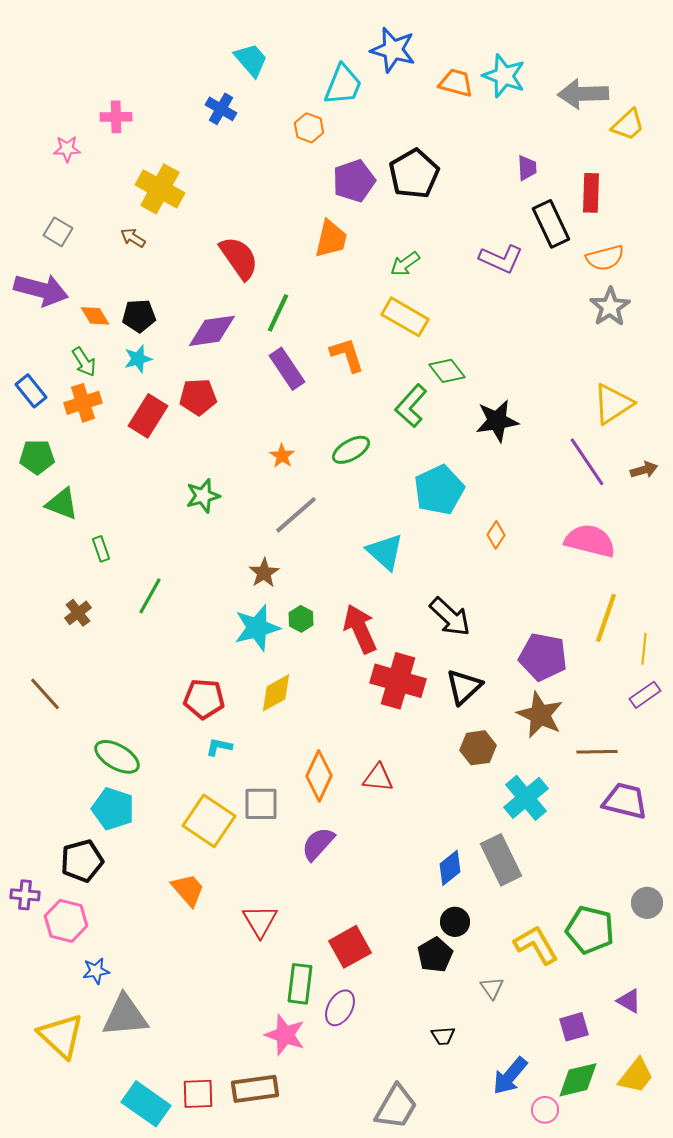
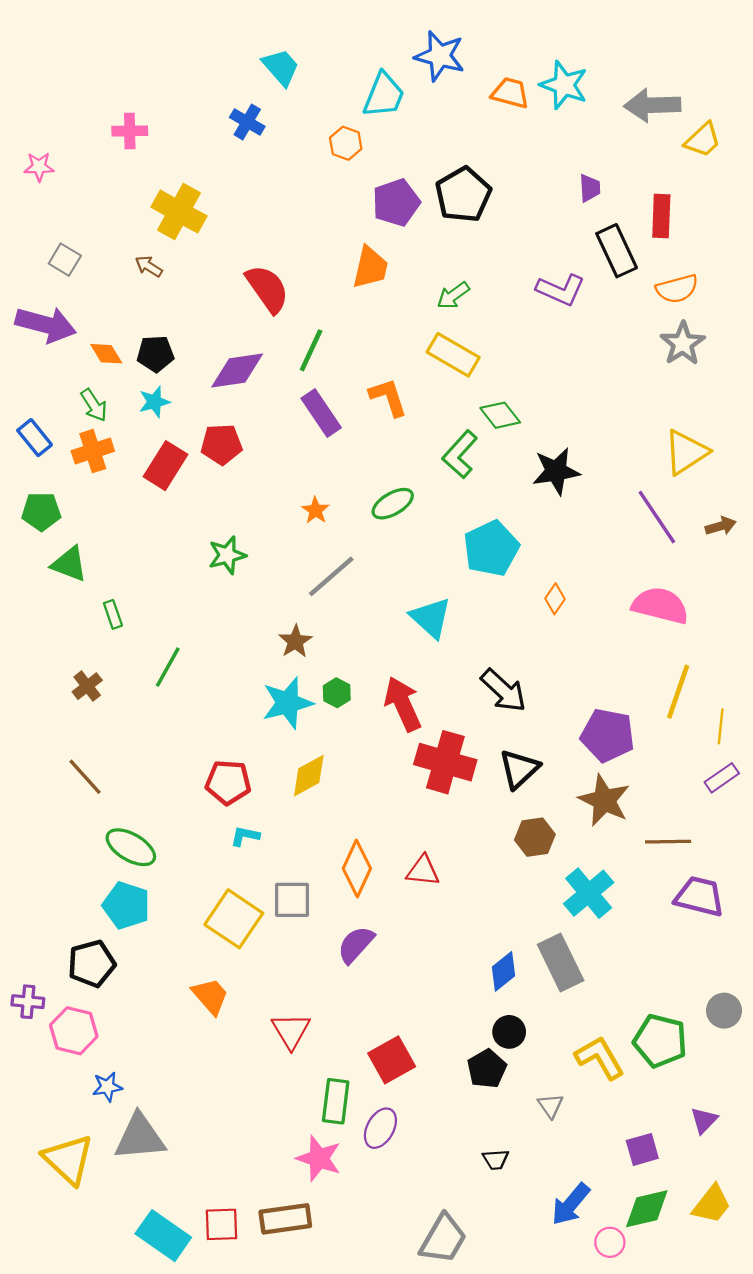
pink star: (67, 149) -> (39, 167), moved
brown line: (45, 694) -> (85, 777), moved
purple triangle: (629, 1001) -> (704, 1120), turned 44

